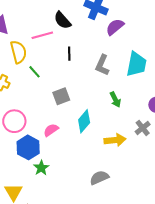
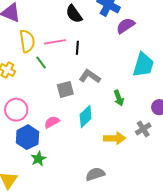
pink line: (42, 35) -> (55, 42), moved
gray L-shape: (102, 65) -> (90, 76), moved, turned 95

